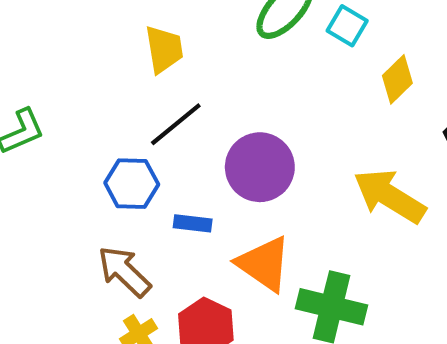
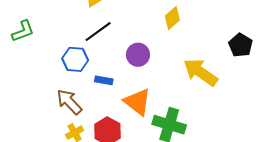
yellow diamond: (397, 79) -> (172, 18), moved
purple circle: (260, 167) -> (138, 55), size x0.7

